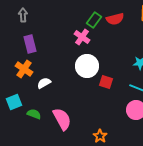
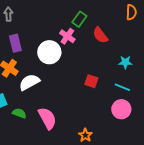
red semicircle: (115, 19) -> (100, 35), moved, turned 66
white circle: (87, 66) -> (49, 52), moved
white semicircle: (44, 83) -> (29, 82), size x1.5

